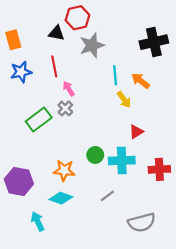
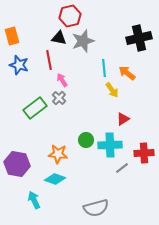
black triangle: (56, 33) -> (59, 38), moved
blue star: (21, 72) -> (19, 65), turned 30
gray line: (107, 196) -> (122, 168), moved
gray semicircle: (142, 222) -> (96, 208), moved

